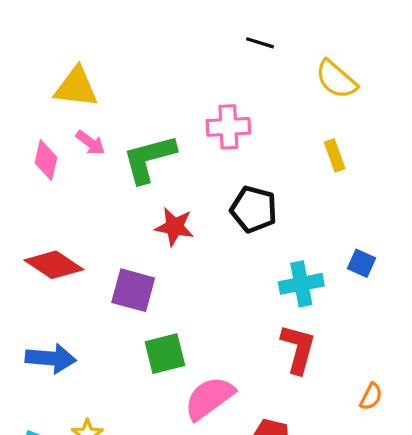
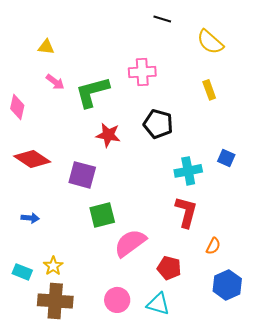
yellow triangle: (76, 87) -> (46, 47), size x0.6
pink diamond: (46, 160) -> (17, 107), moved
blue arrow: (51, 358) -> (30, 218), size x0.6
orange semicircle: (371, 396) -> (213, 246), moved

